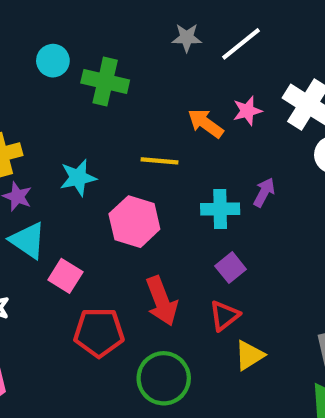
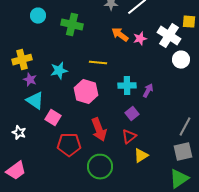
cyan circle: (53, 61) -> (38, 16), moved
orange arrow: (205, 123) -> (120, 35), moved
purple arrow: (264, 192) -> (148, 91), moved

